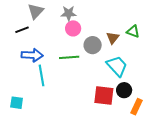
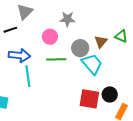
gray star: (69, 13) -> (67, 19), moved
pink circle: (73, 28) -> (50, 37), moved
cyan trapezoid: (117, 66) -> (92, 64), moved

